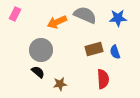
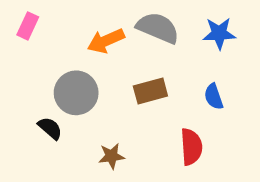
brown rectangle: (94, 49) -> (150, 91), moved
black semicircle: (38, 72) -> (50, 128), moved

